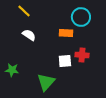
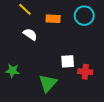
orange rectangle: (66, 33) -> (53, 19), moved
red cross: (82, 55) -> (85, 72), moved

